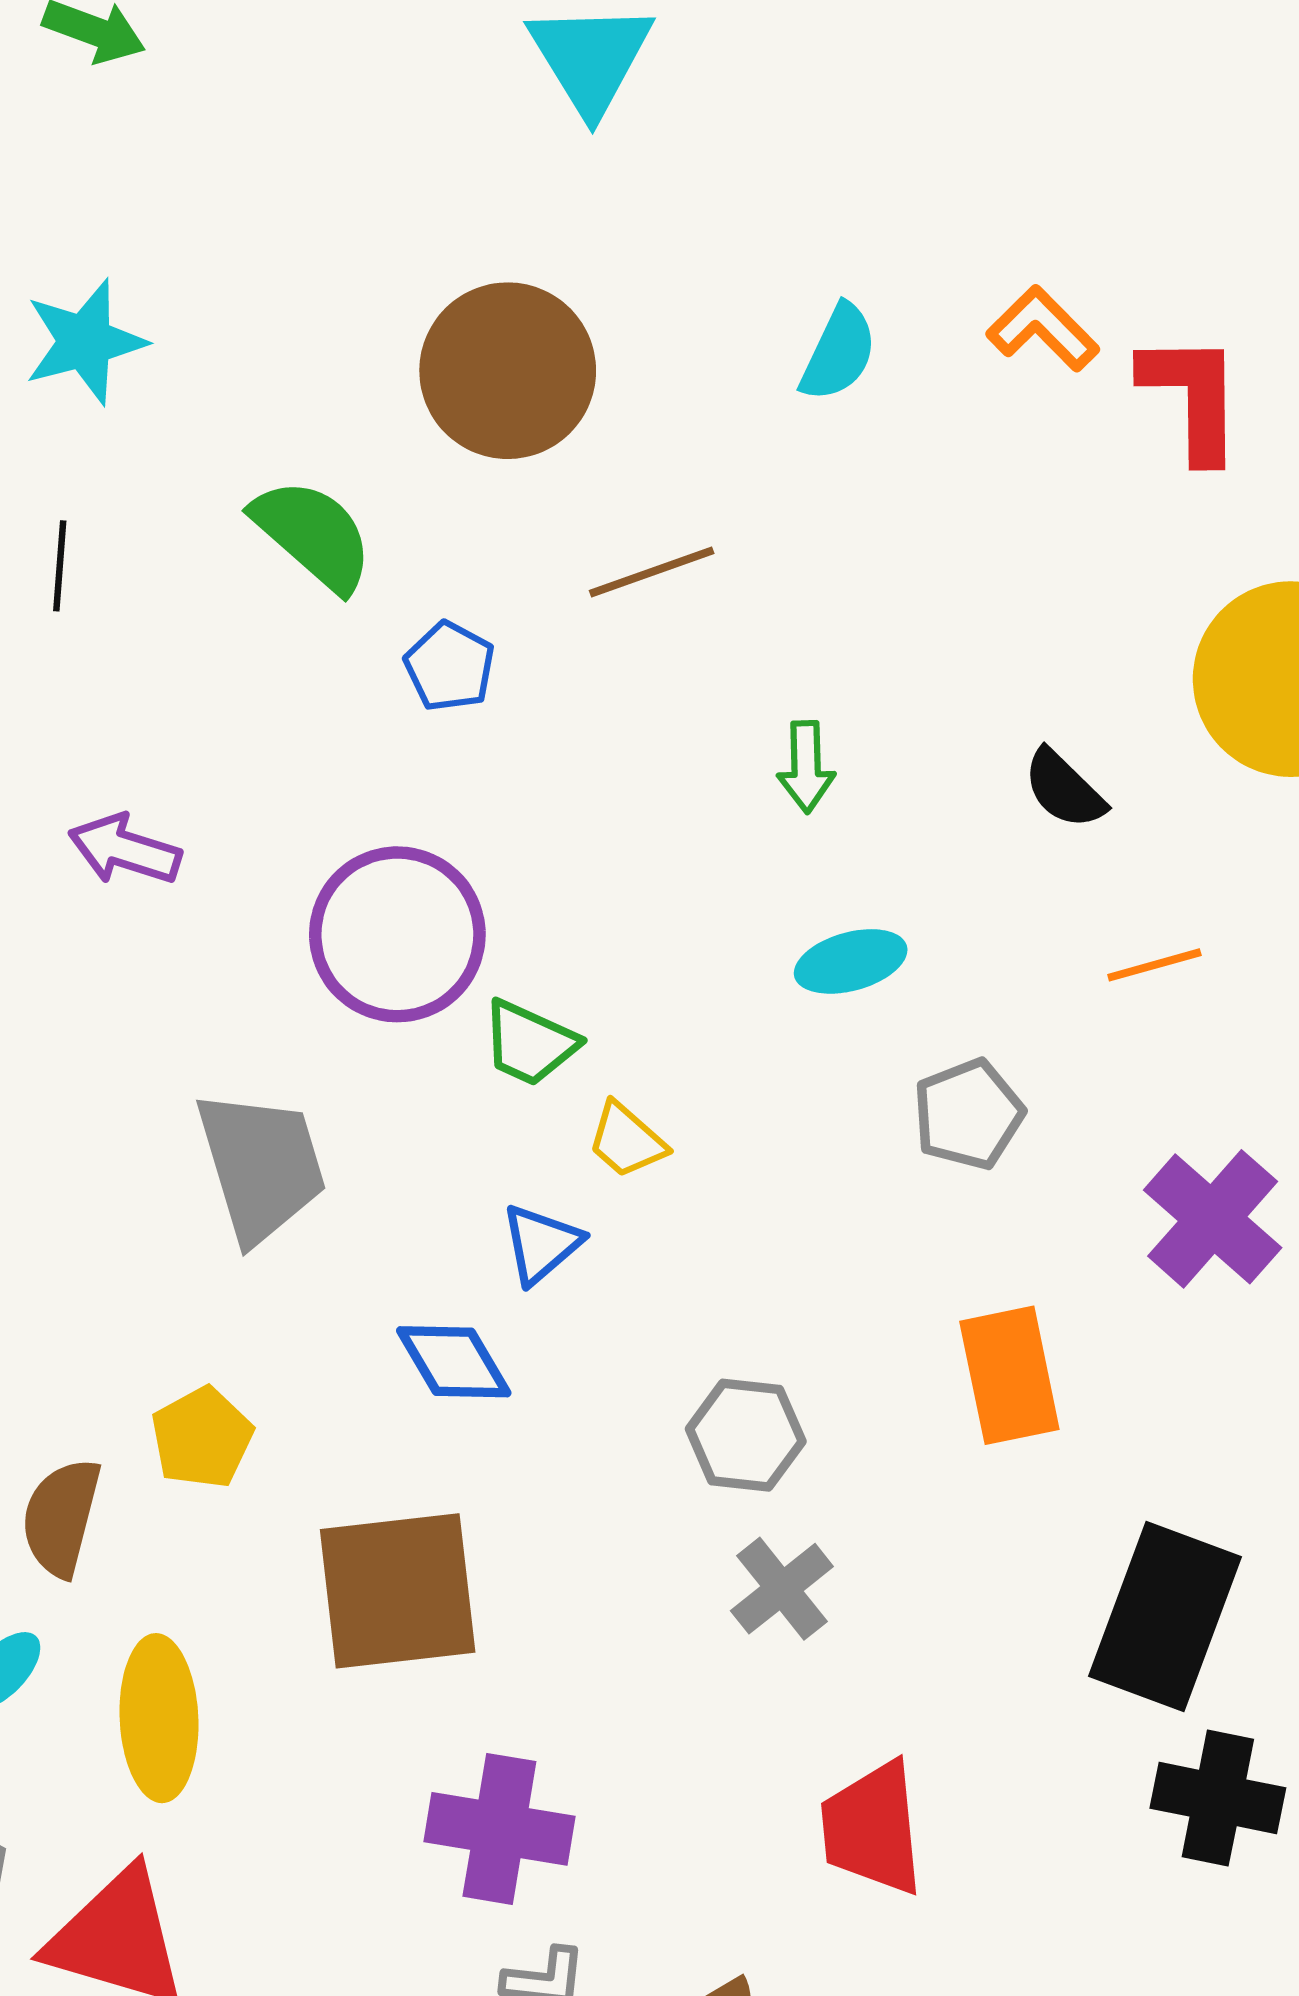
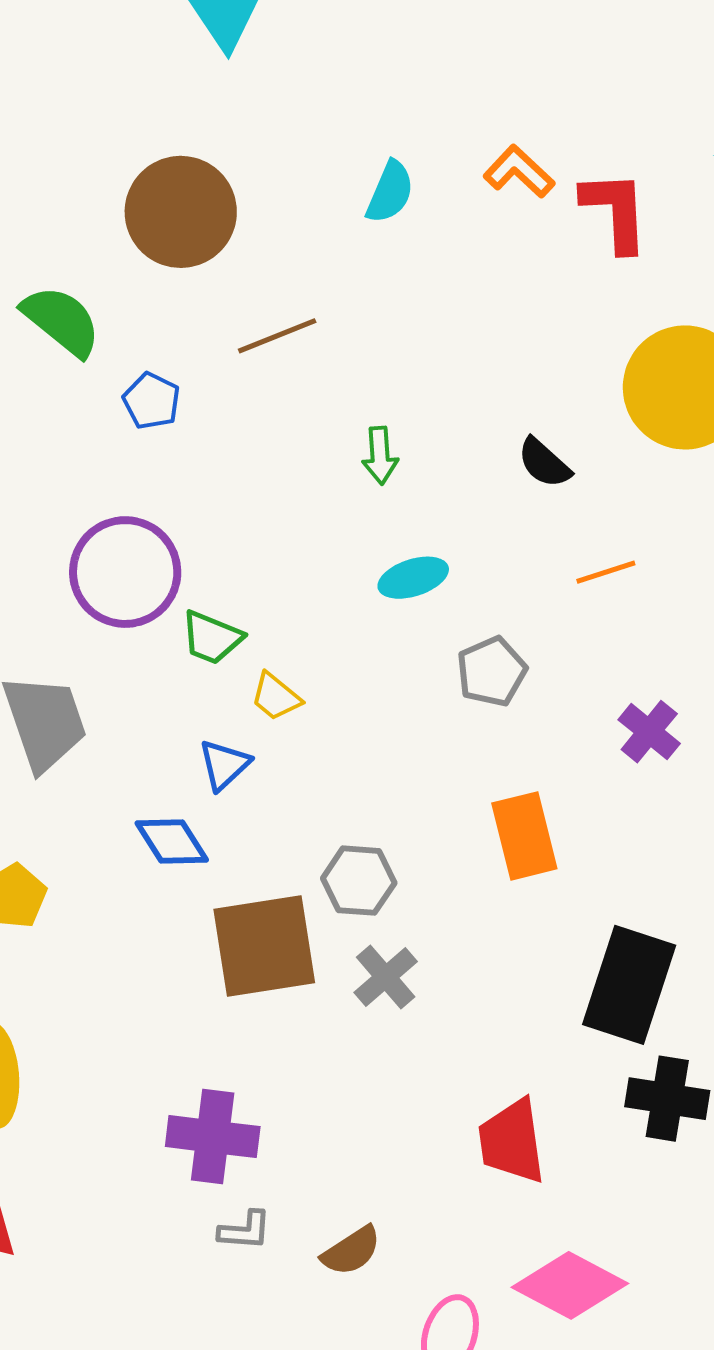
purple cross: (1213, 1219) -> (649, 732), size x0.7
brown square: (398, 1591) -> (264, 946), moved
red trapezoid: (872, 1828) -> (512, 1141), moved

